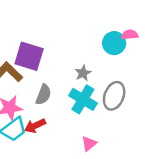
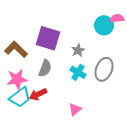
purple square: (29, 56) -> (48, 38), moved
cyan cross: (83, 99) -> (78, 72), size x0.7
pink triangle: (89, 144) -> (75, 109), moved

